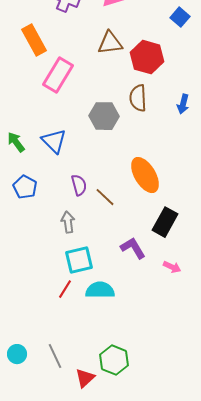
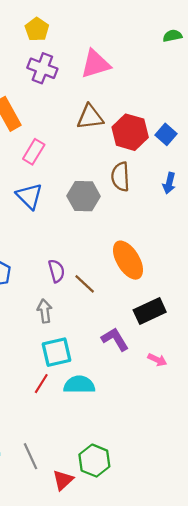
blue square: (180, 17) -> (166, 134), moved
pink rectangle: (58, 75) -> (34, 152), size x0.7
blue triangle: (54, 141) -> (29, 196), moved
black rectangle: (165, 222) -> (150, 311), turned 36

